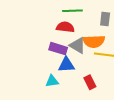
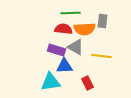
orange semicircle: (94, 41) -> (84, 29), moved
cyan triangle: (52, 81) -> (50, 82), size x1.5

